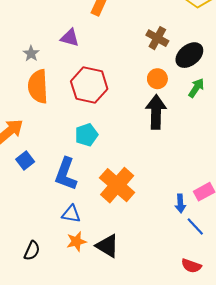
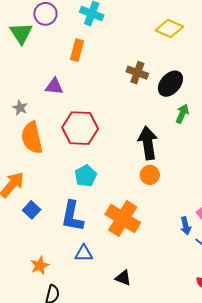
orange circle: (157, 79) -> (150, 175), moved
orange star: (76, 241) -> (40, 265), moved
black triangle: (107, 246) -> (123, 278), size x0.7

